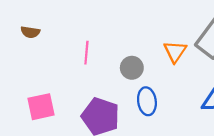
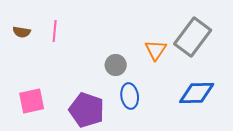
pink line: (86, 53) -> (55, 31), moved

